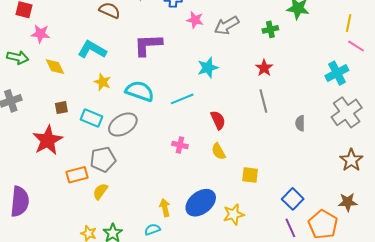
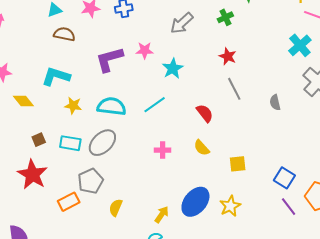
pink star: (195, 20) -> (145, 50), moved
red semicircle: (218, 120) -> (205, 113), moved
yellow semicircle: (100, 191) -> (116, 208), moved
yellow arrow: (165, 208) -> (162, 215), turned 60

